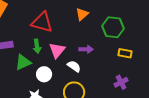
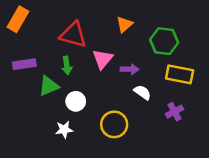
pink triangle: (57, 50) -> (103, 59), moved
yellow rectangle: (125, 53) -> (180, 74), size x1.5
white semicircle: (74, 66) -> (142, 92), moved

